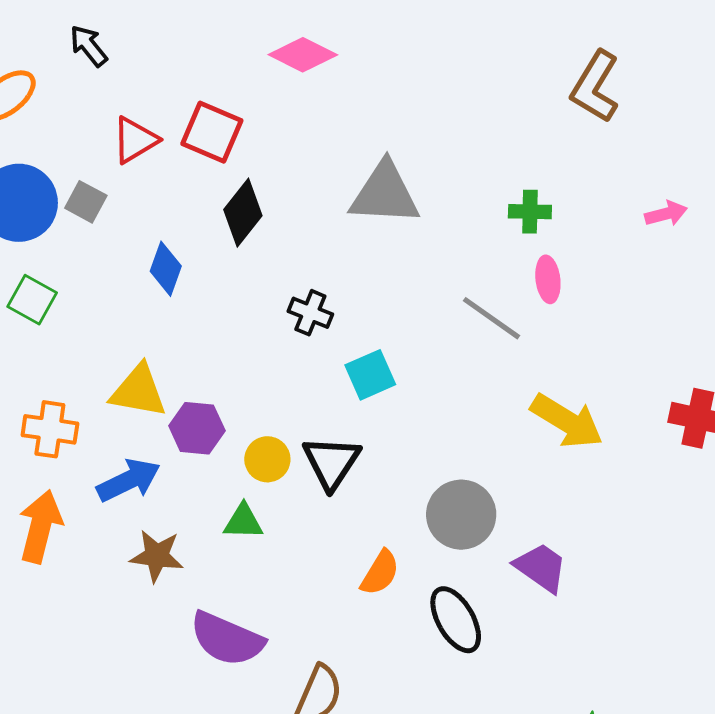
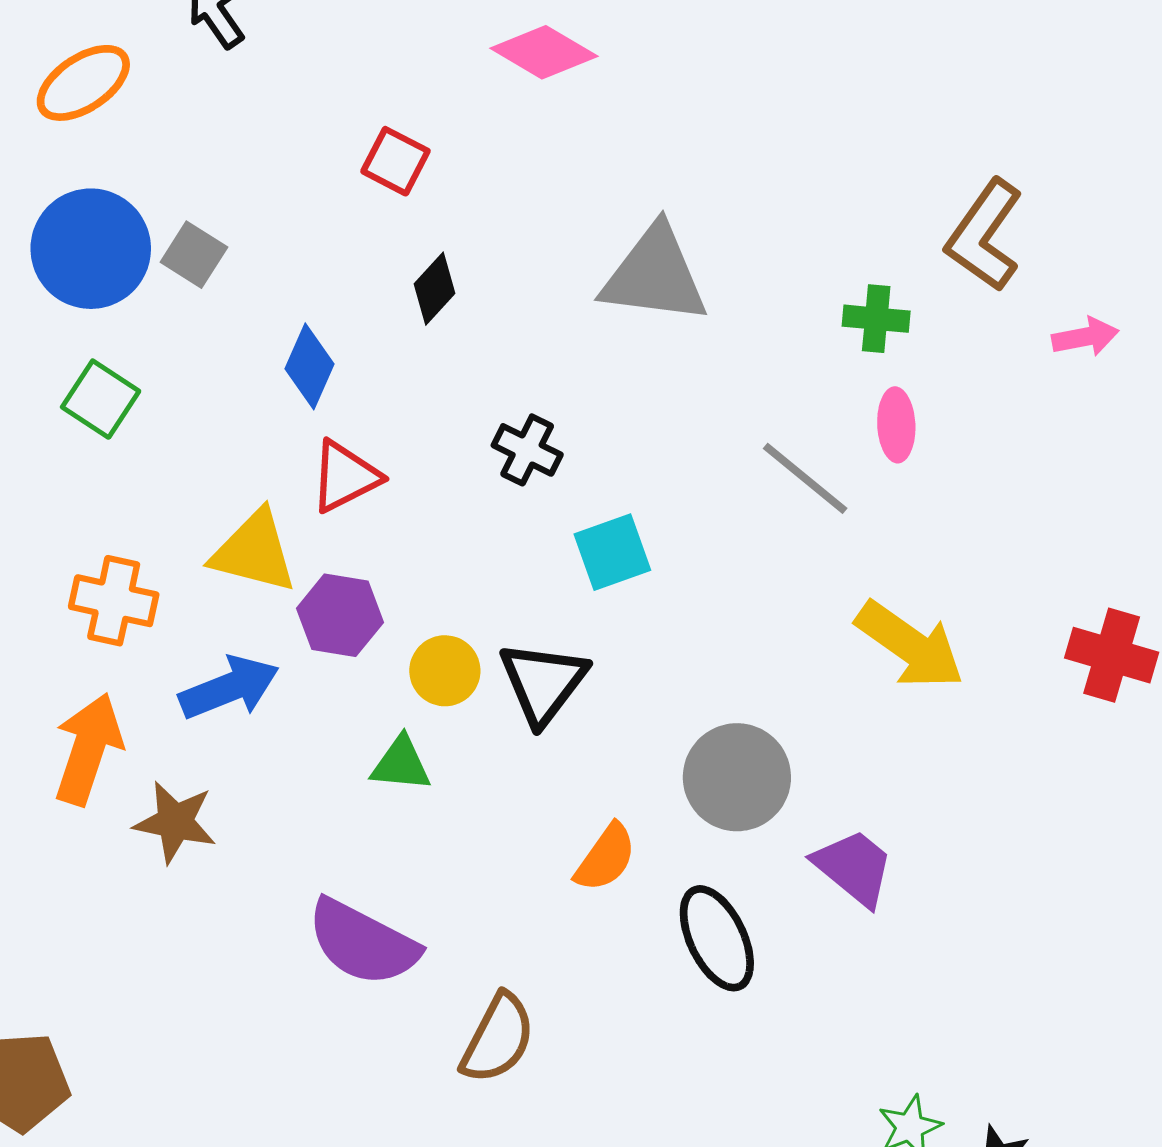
brown L-shape: (595, 87) -> (984, 235), moved
red square: (212, 132) -> (395, 161), size x0.7
red triangle: (135, 140) -> (345, 477), moved
black diamond: (243, 213) -> (434, 289), size x0.7
brown star: (157, 556) -> (175, 822), moved

